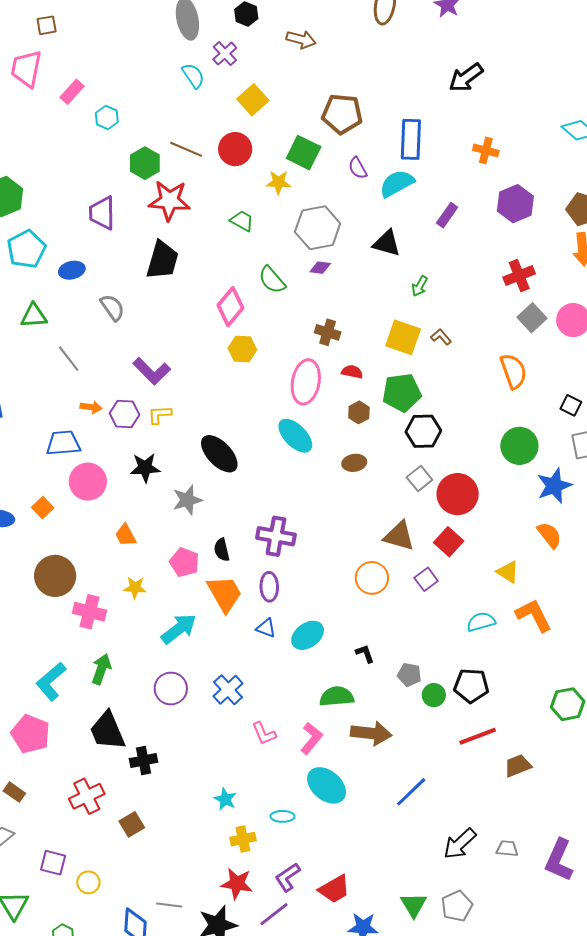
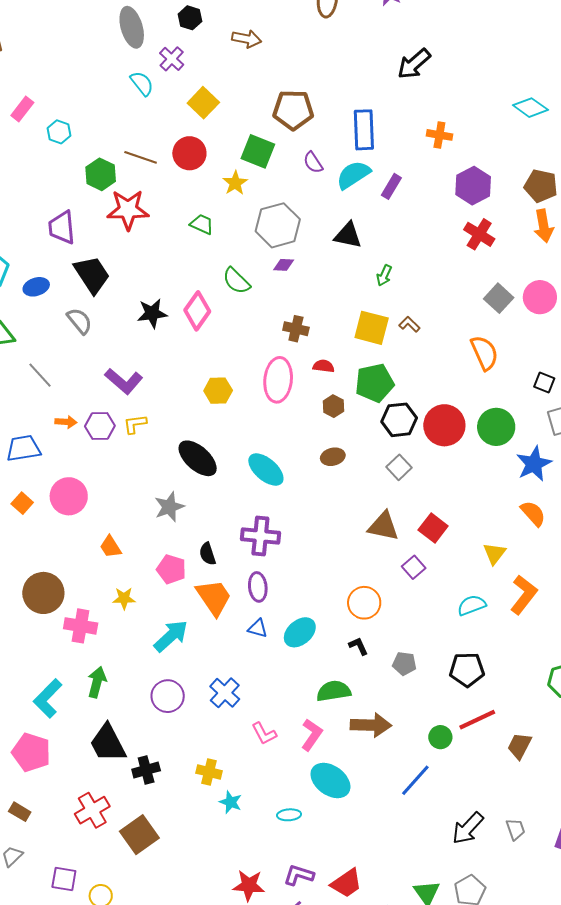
yellow star: (278, 182) -> (235, 183), turned -30
purple rectangle: (447, 215) -> (391, 186), moved
black trapezoid: (162, 260) -> (92, 275), moved, turned -45
red cross: (519, 276) -> (479, 234), moved, turned -32
yellow hexagon: (242, 349) -> (218, 391), moved
cyan ellipse: (295, 436) -> (266, 470), moved
blue trapezoid: (63, 443) -> (23, 448), moved
black star: (145, 468) -> (152, 313), moved
red circle: (458, 494) -> (444, 425), moved
orange square: (43, 508) -> (22, 503), moved
yellow triangle: (508, 572) -> (494, 553), turned 40
orange circle: (372, 578) -> (364, 603), moved
orange L-shape: (534, 615) -> (524, 595), turned 69
green circle: (434, 695) -> (440, 737), moved
brown trapezoid: (518, 766) -> (519, 746), turned -36
brown square: (132, 824) -> (139, 835), size x1.5
yellow cross: (243, 839) -> (209, 772), moved, turned 30
gray trapezoid: (507, 849) -> (515, 829), turned 70
purple L-shape: (288, 877) -> (299, 875), turned 56

